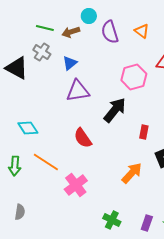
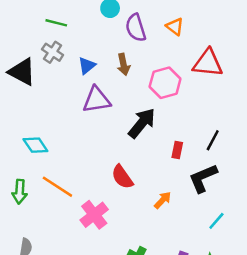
brown arrow: (71, 32) -> (123, 64), moved, turned -84
red semicircle: (83, 138) -> (122, 177), moved
orange arrow: (132, 173) -> (163, 200), size x0.7

